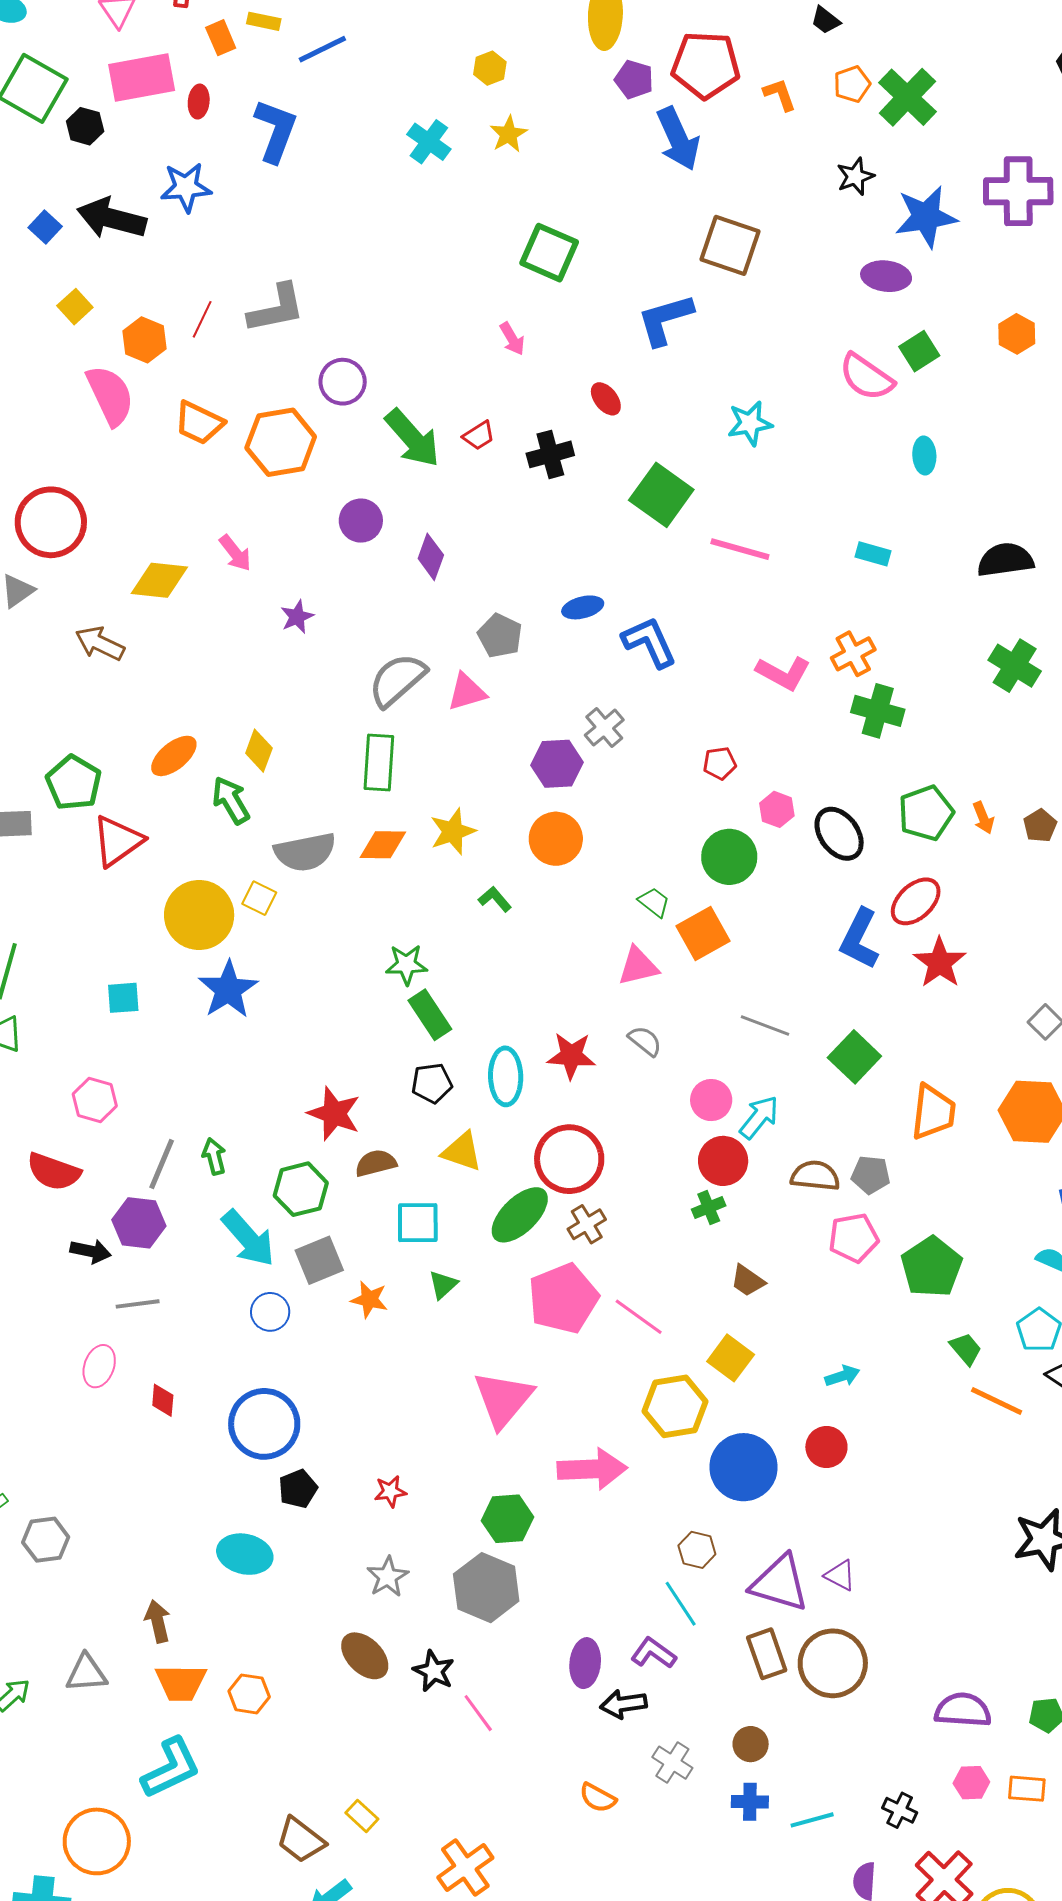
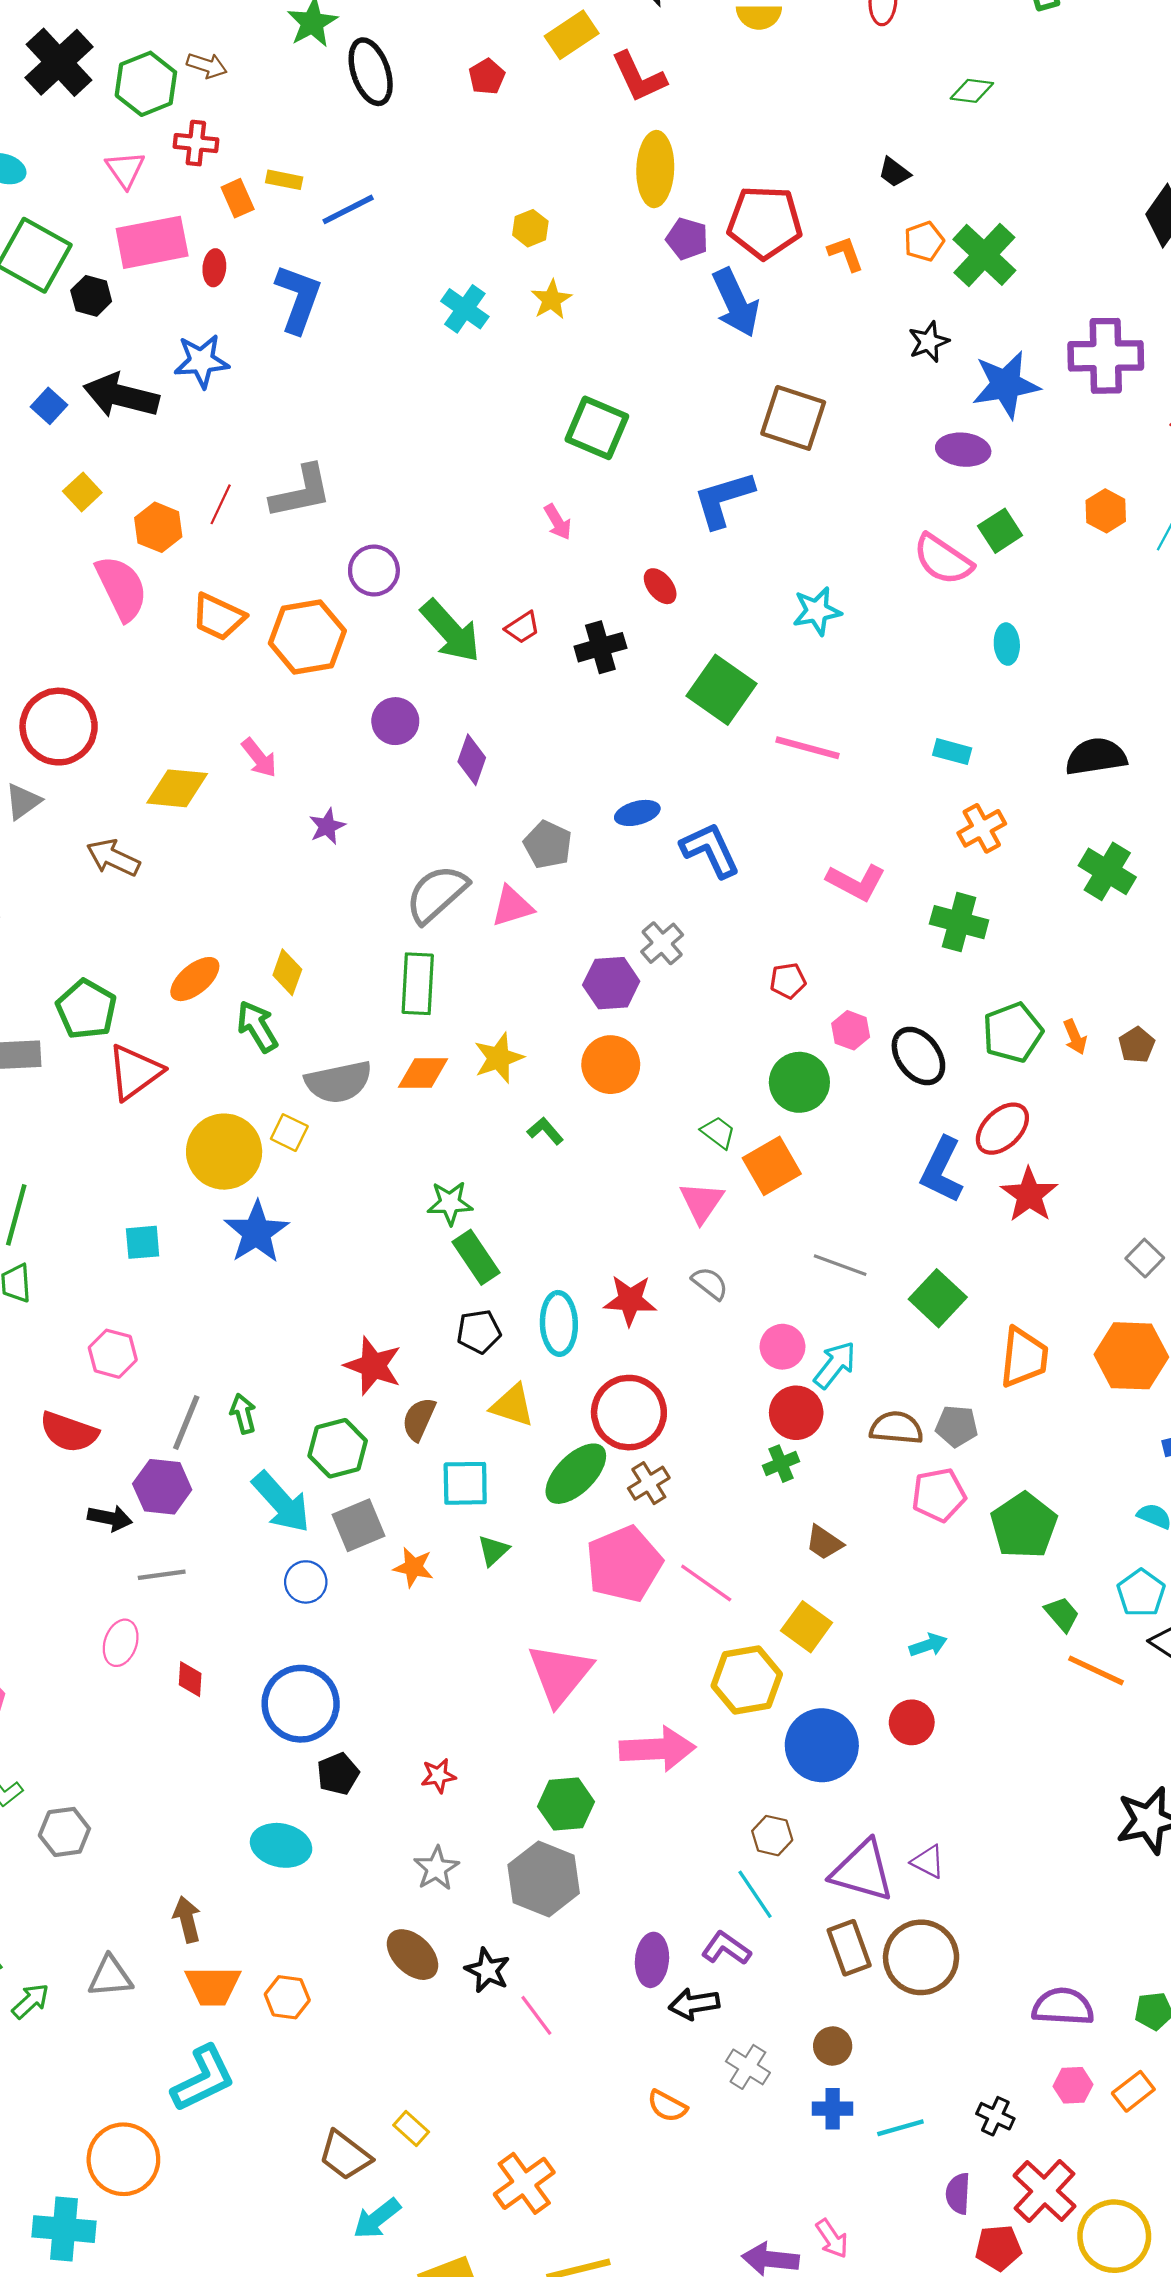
orange cross: (853, 654) -> (982, 828), moved
pink triangle: (638, 966) -> (702, 1202), turned -42
brown semicircle: (376, 1163) -> (419, 1419), turned -51
orange rectangle: (1027, 1789) -> (1133, 2091), turned -42

